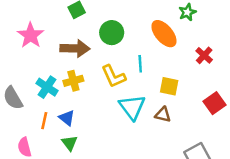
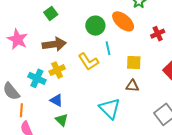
green circle: (112, 33) -> (95, 26), moved
red cross: (204, 55) -> (158, 34), turned 32
cyan triangle: (132, 107) -> (110, 108), moved
orange line: (44, 121) -> (21, 110), moved

